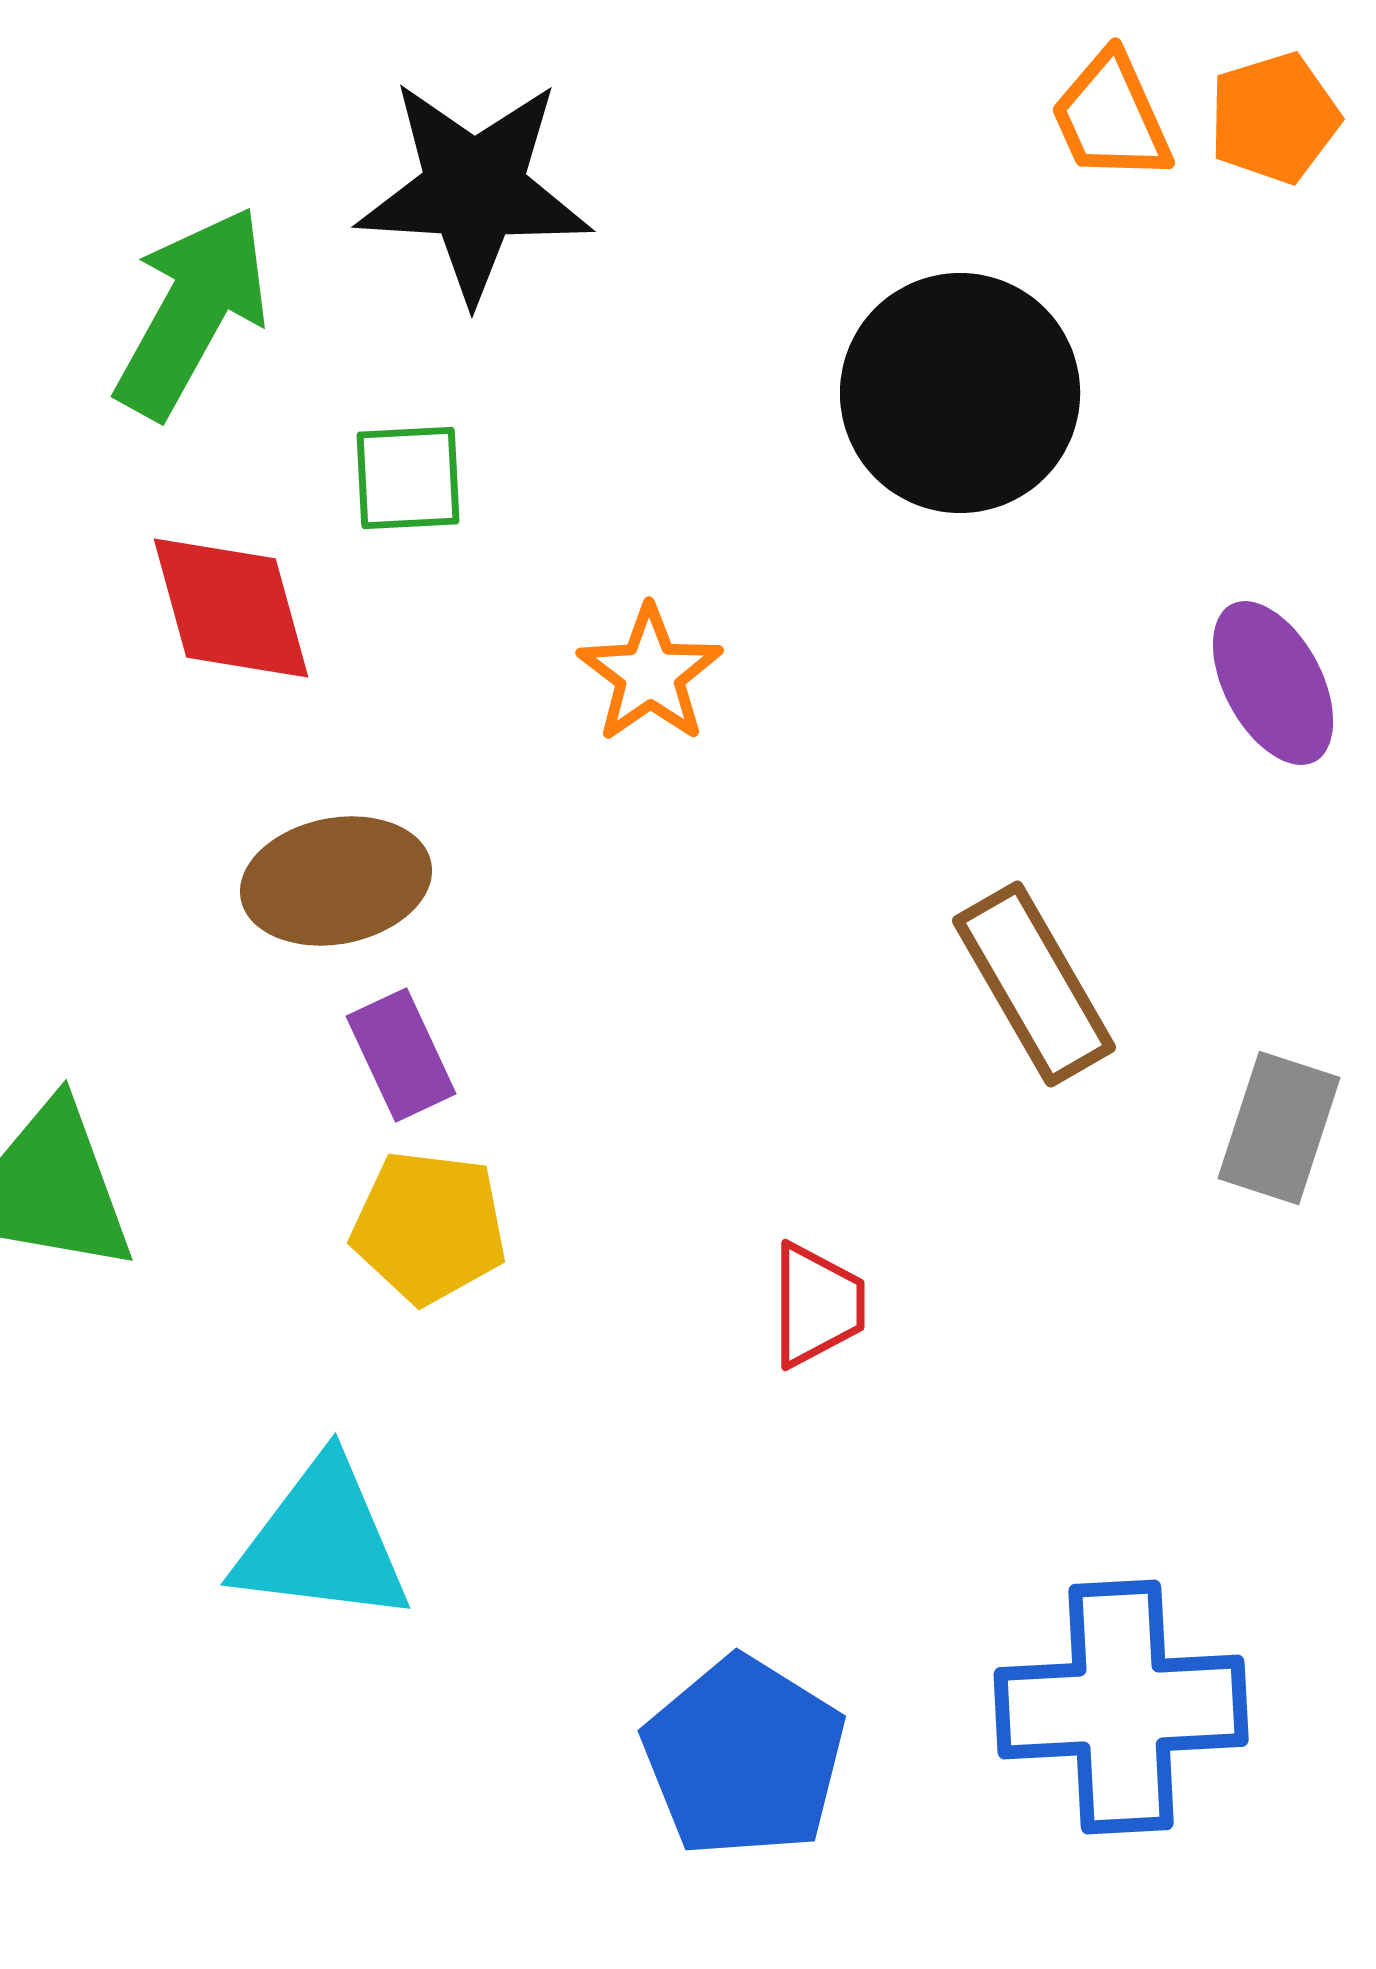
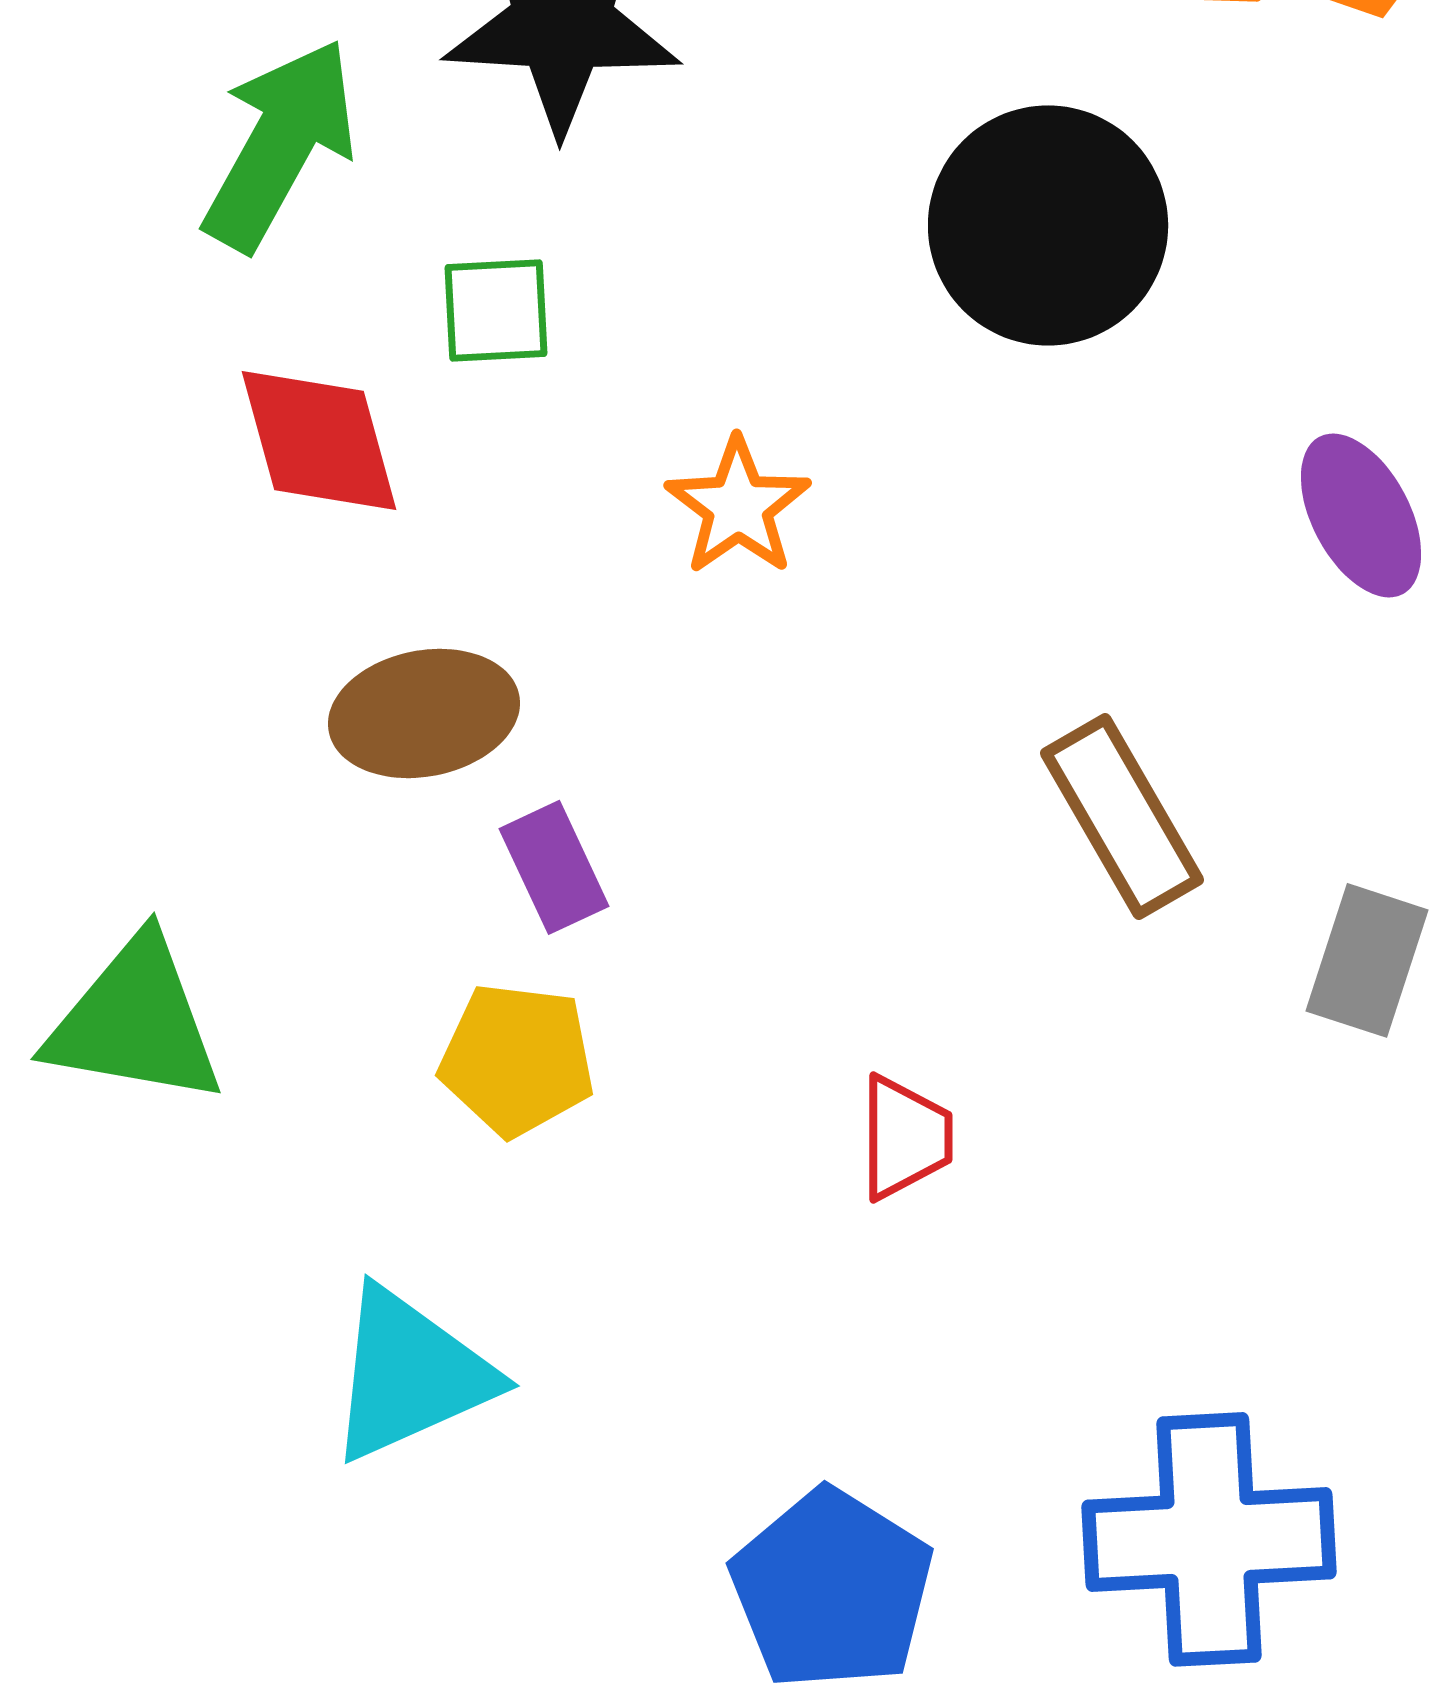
purple rectangle: (401, 1055) -> (554, 867), moved
cyan triangle: (322, 1542) -> (410, 1374), turned -31

